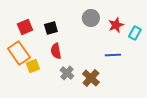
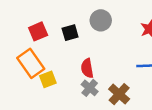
gray circle: (91, 18) -> (101, 20), moved
red semicircle: (56, 51) -> (87, 68), moved

